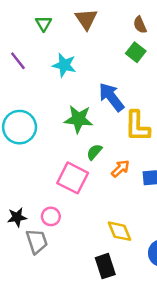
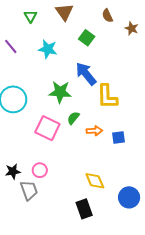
green square: (136, 52) -> (87, 38), moved
orange arrow: (120, 169) -> (94, 131), turned 42
pink square: (73, 178) -> (47, 128), moved

